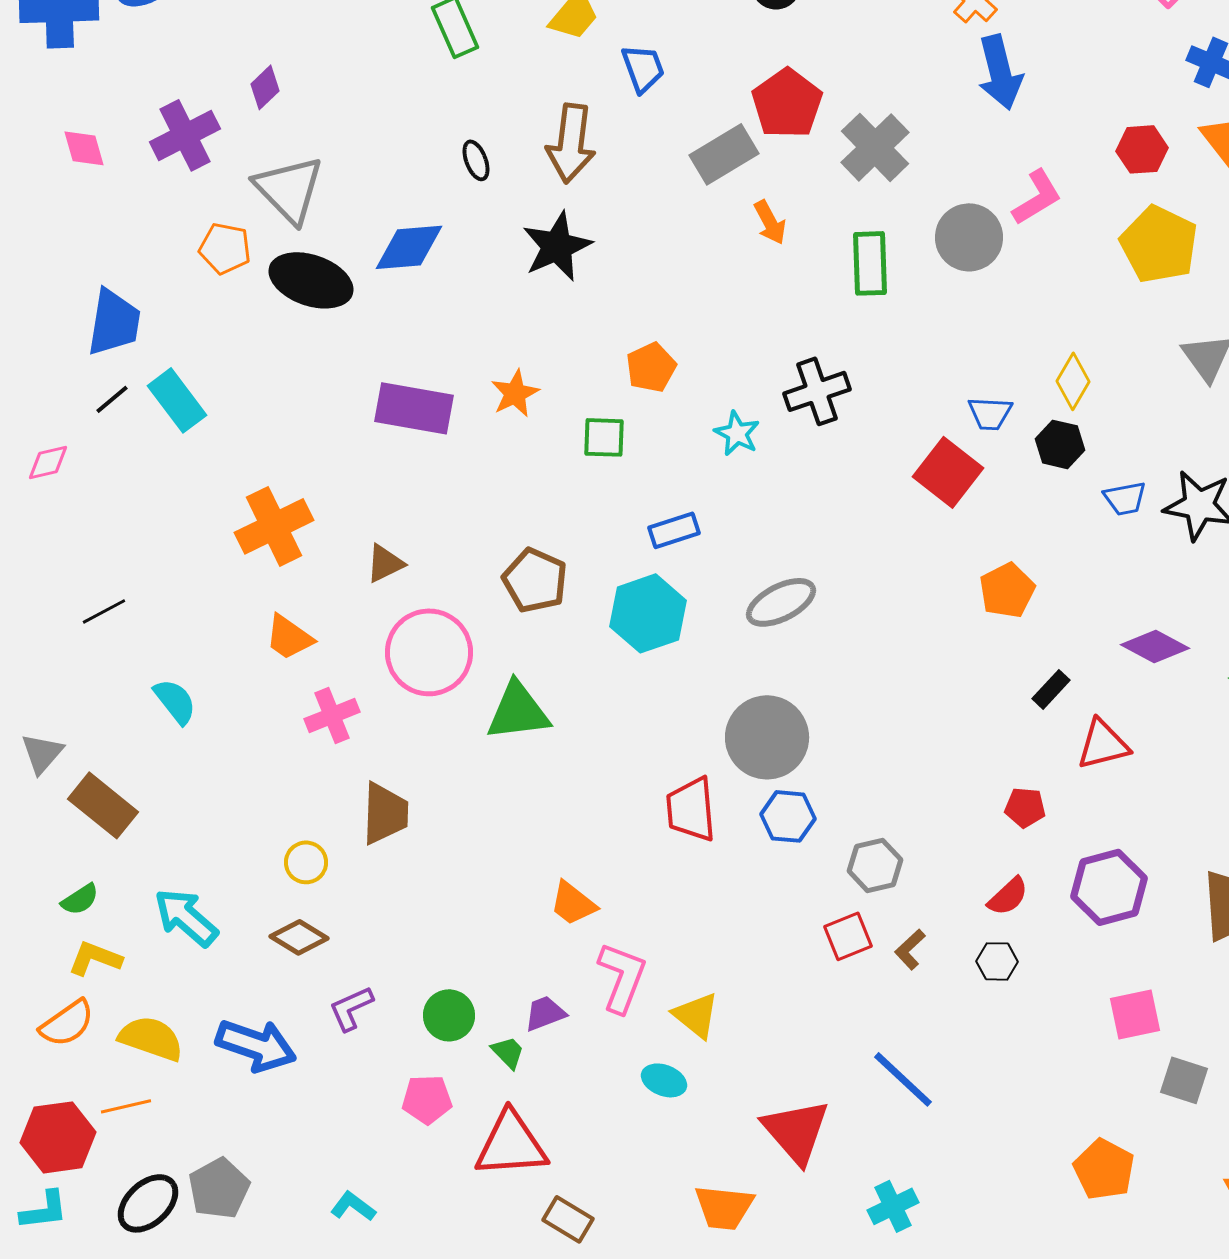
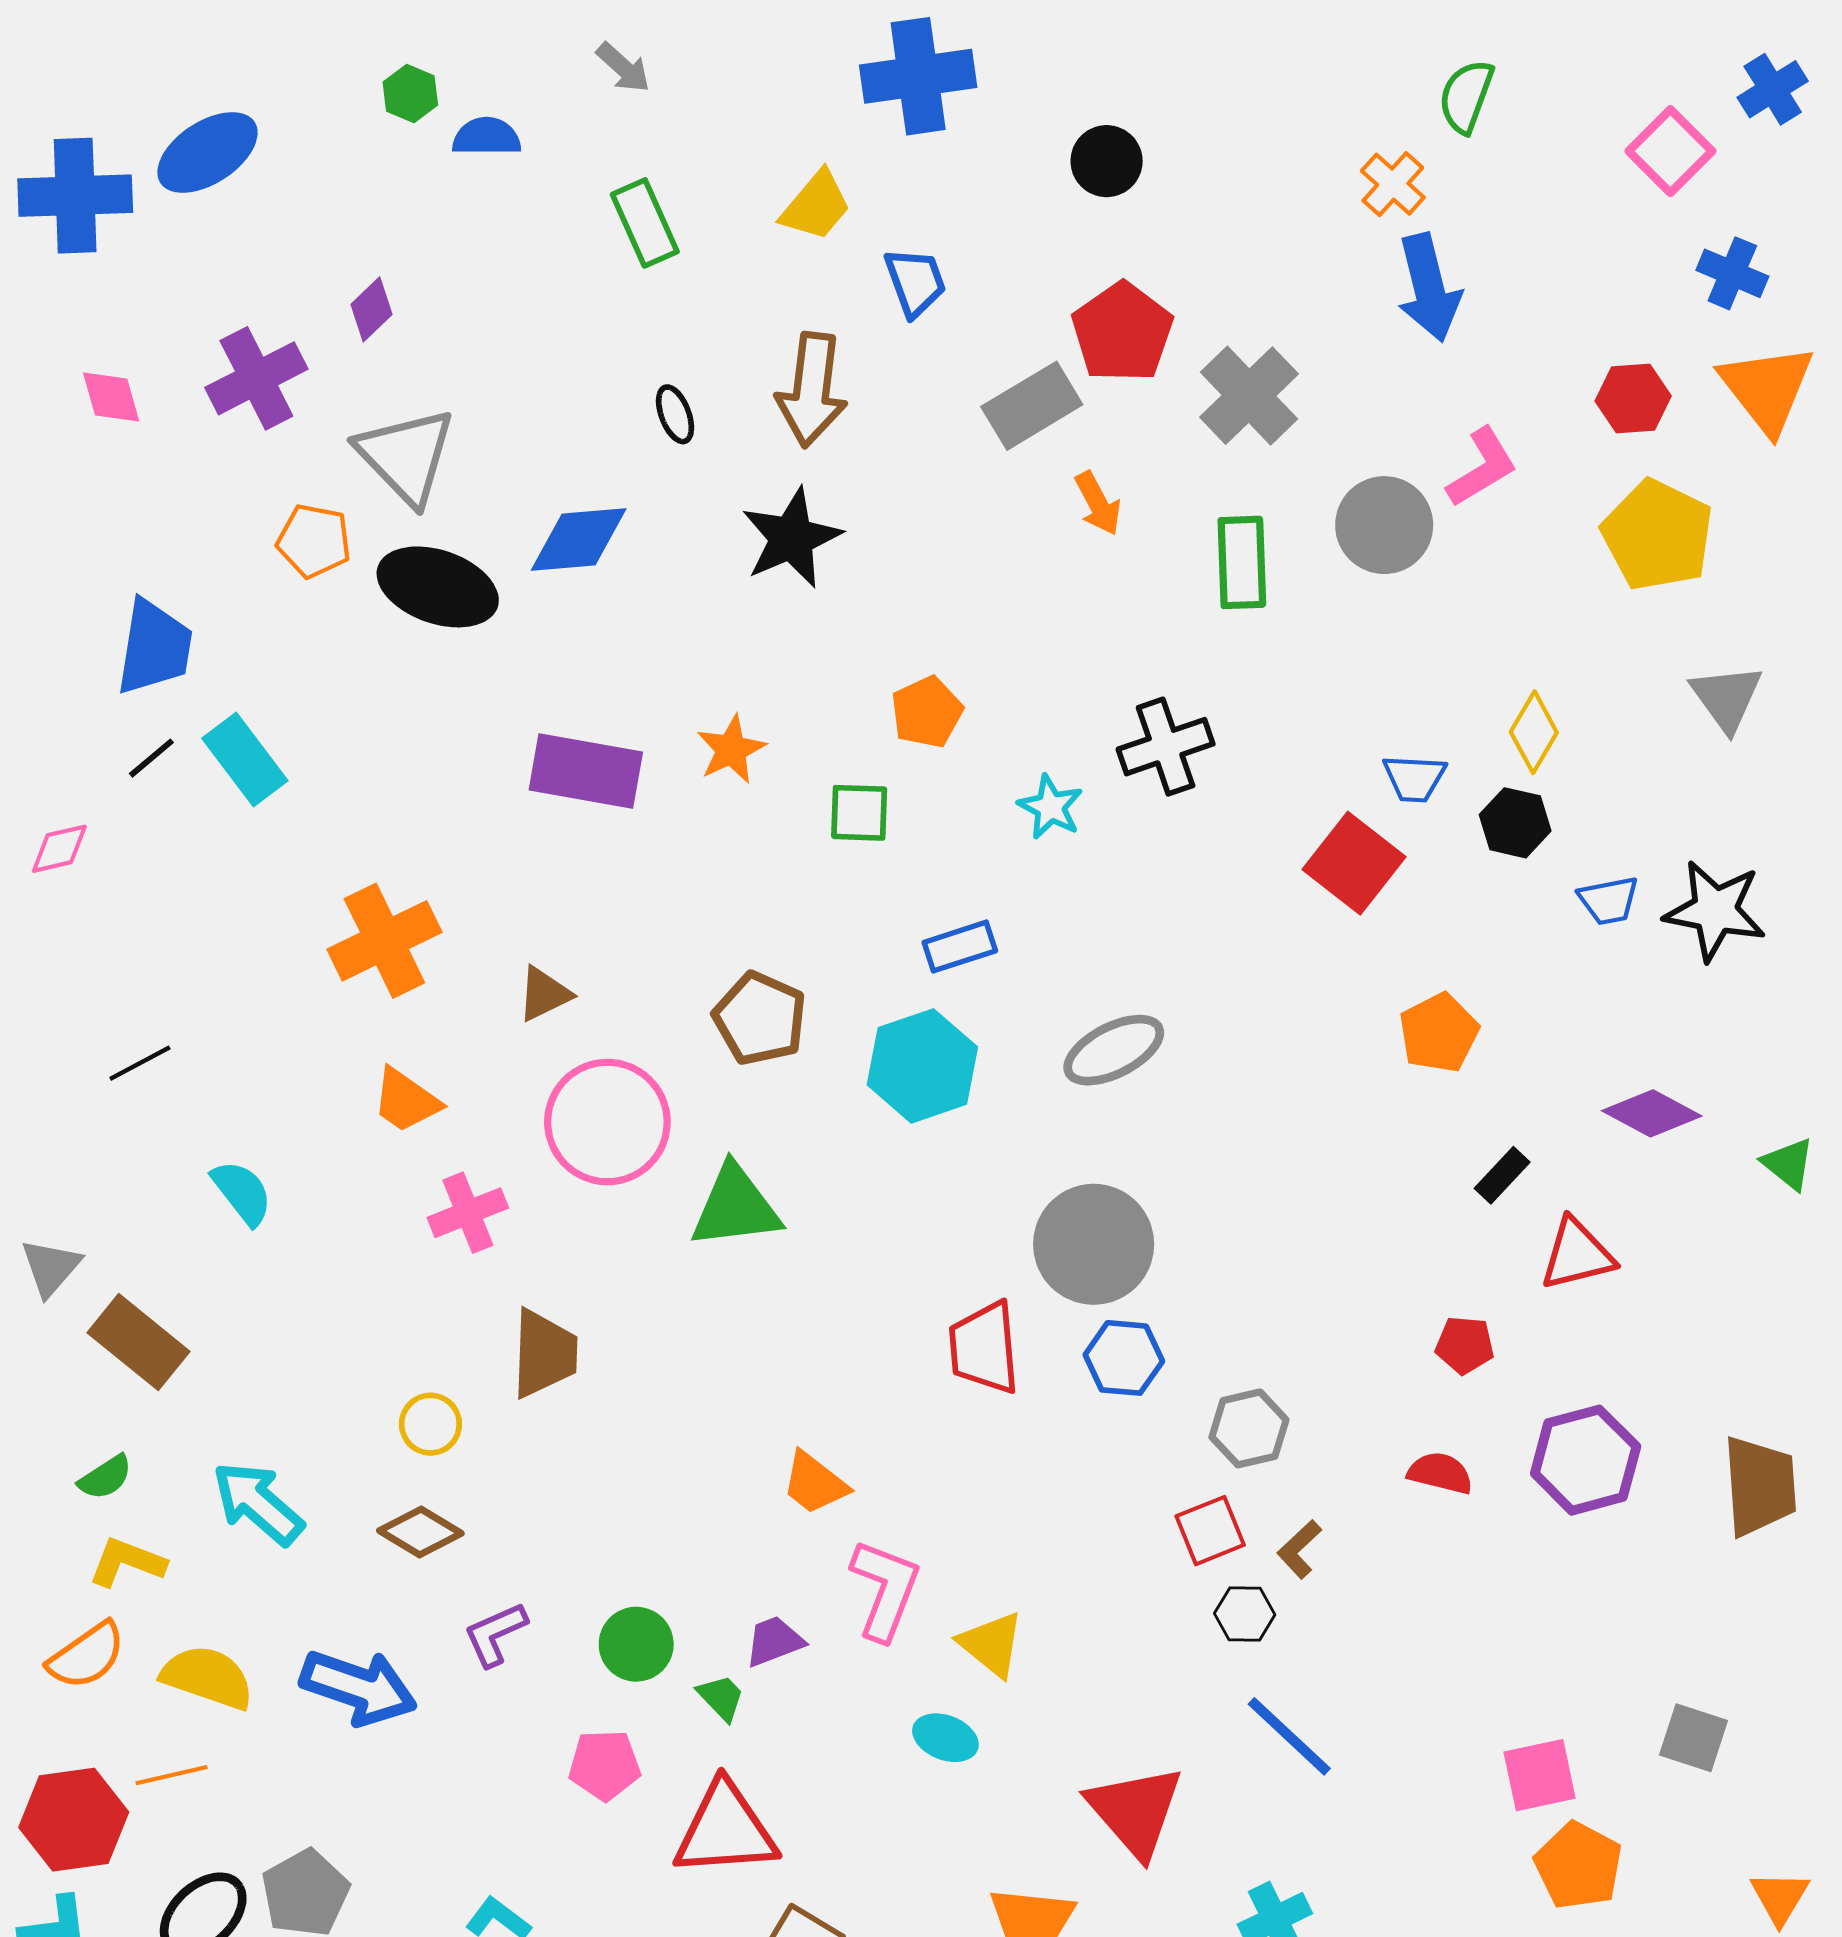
red semicircle: (1008, 896) -> (1440, 1473), turned -123
black hexagon: (997, 961) -> (1245, 1614), moved
pink square: (1135, 1014) -> (1540, 1775), moved

